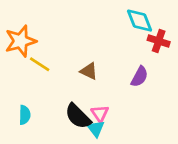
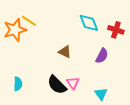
cyan diamond: (139, 21) -> (89, 23), moved
yellow line: (40, 64) -> (29, 21), moved
cyan triangle: (96, 129) -> (101, 94), moved

